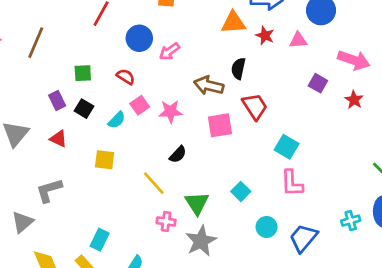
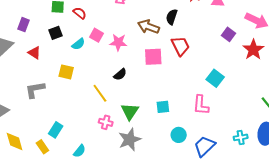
red semicircle: (126, 77) -> (80, 13), moved
red star: (354, 100) -> (253, 50), size x1.5
purple rectangle: (57, 101) -> (24, 25), moved, turned 40
pink square: (140, 105) -> (96, 35), turned -32
black square: (84, 109) -> (55, 33), turned 32
cyan square: (287, 147) -> (215, 78), moved
gray L-shape: (49, 190) -> (35, 90), moved
cyan square: (241, 191) -> (163, 107), turned 32

